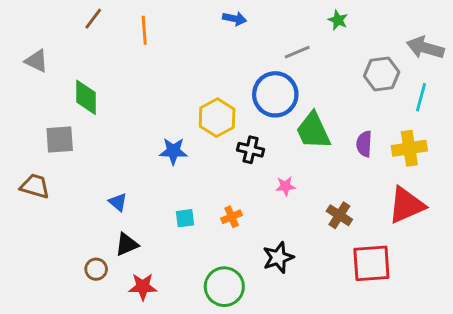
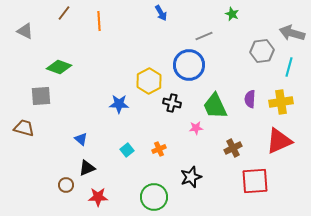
blue arrow: (235, 19) -> (161, 13), turned 49
gray triangle: (36, 61) -> (25, 31), moved
green diamond: (86, 97) -> (59, 67), turned -70
green trapezoid: (313, 131) -> (215, 106), moved
brown cross: (339, 215) -> (233, 148), turned 30
cyan square: (185, 218) -> (127, 150), turned -32

